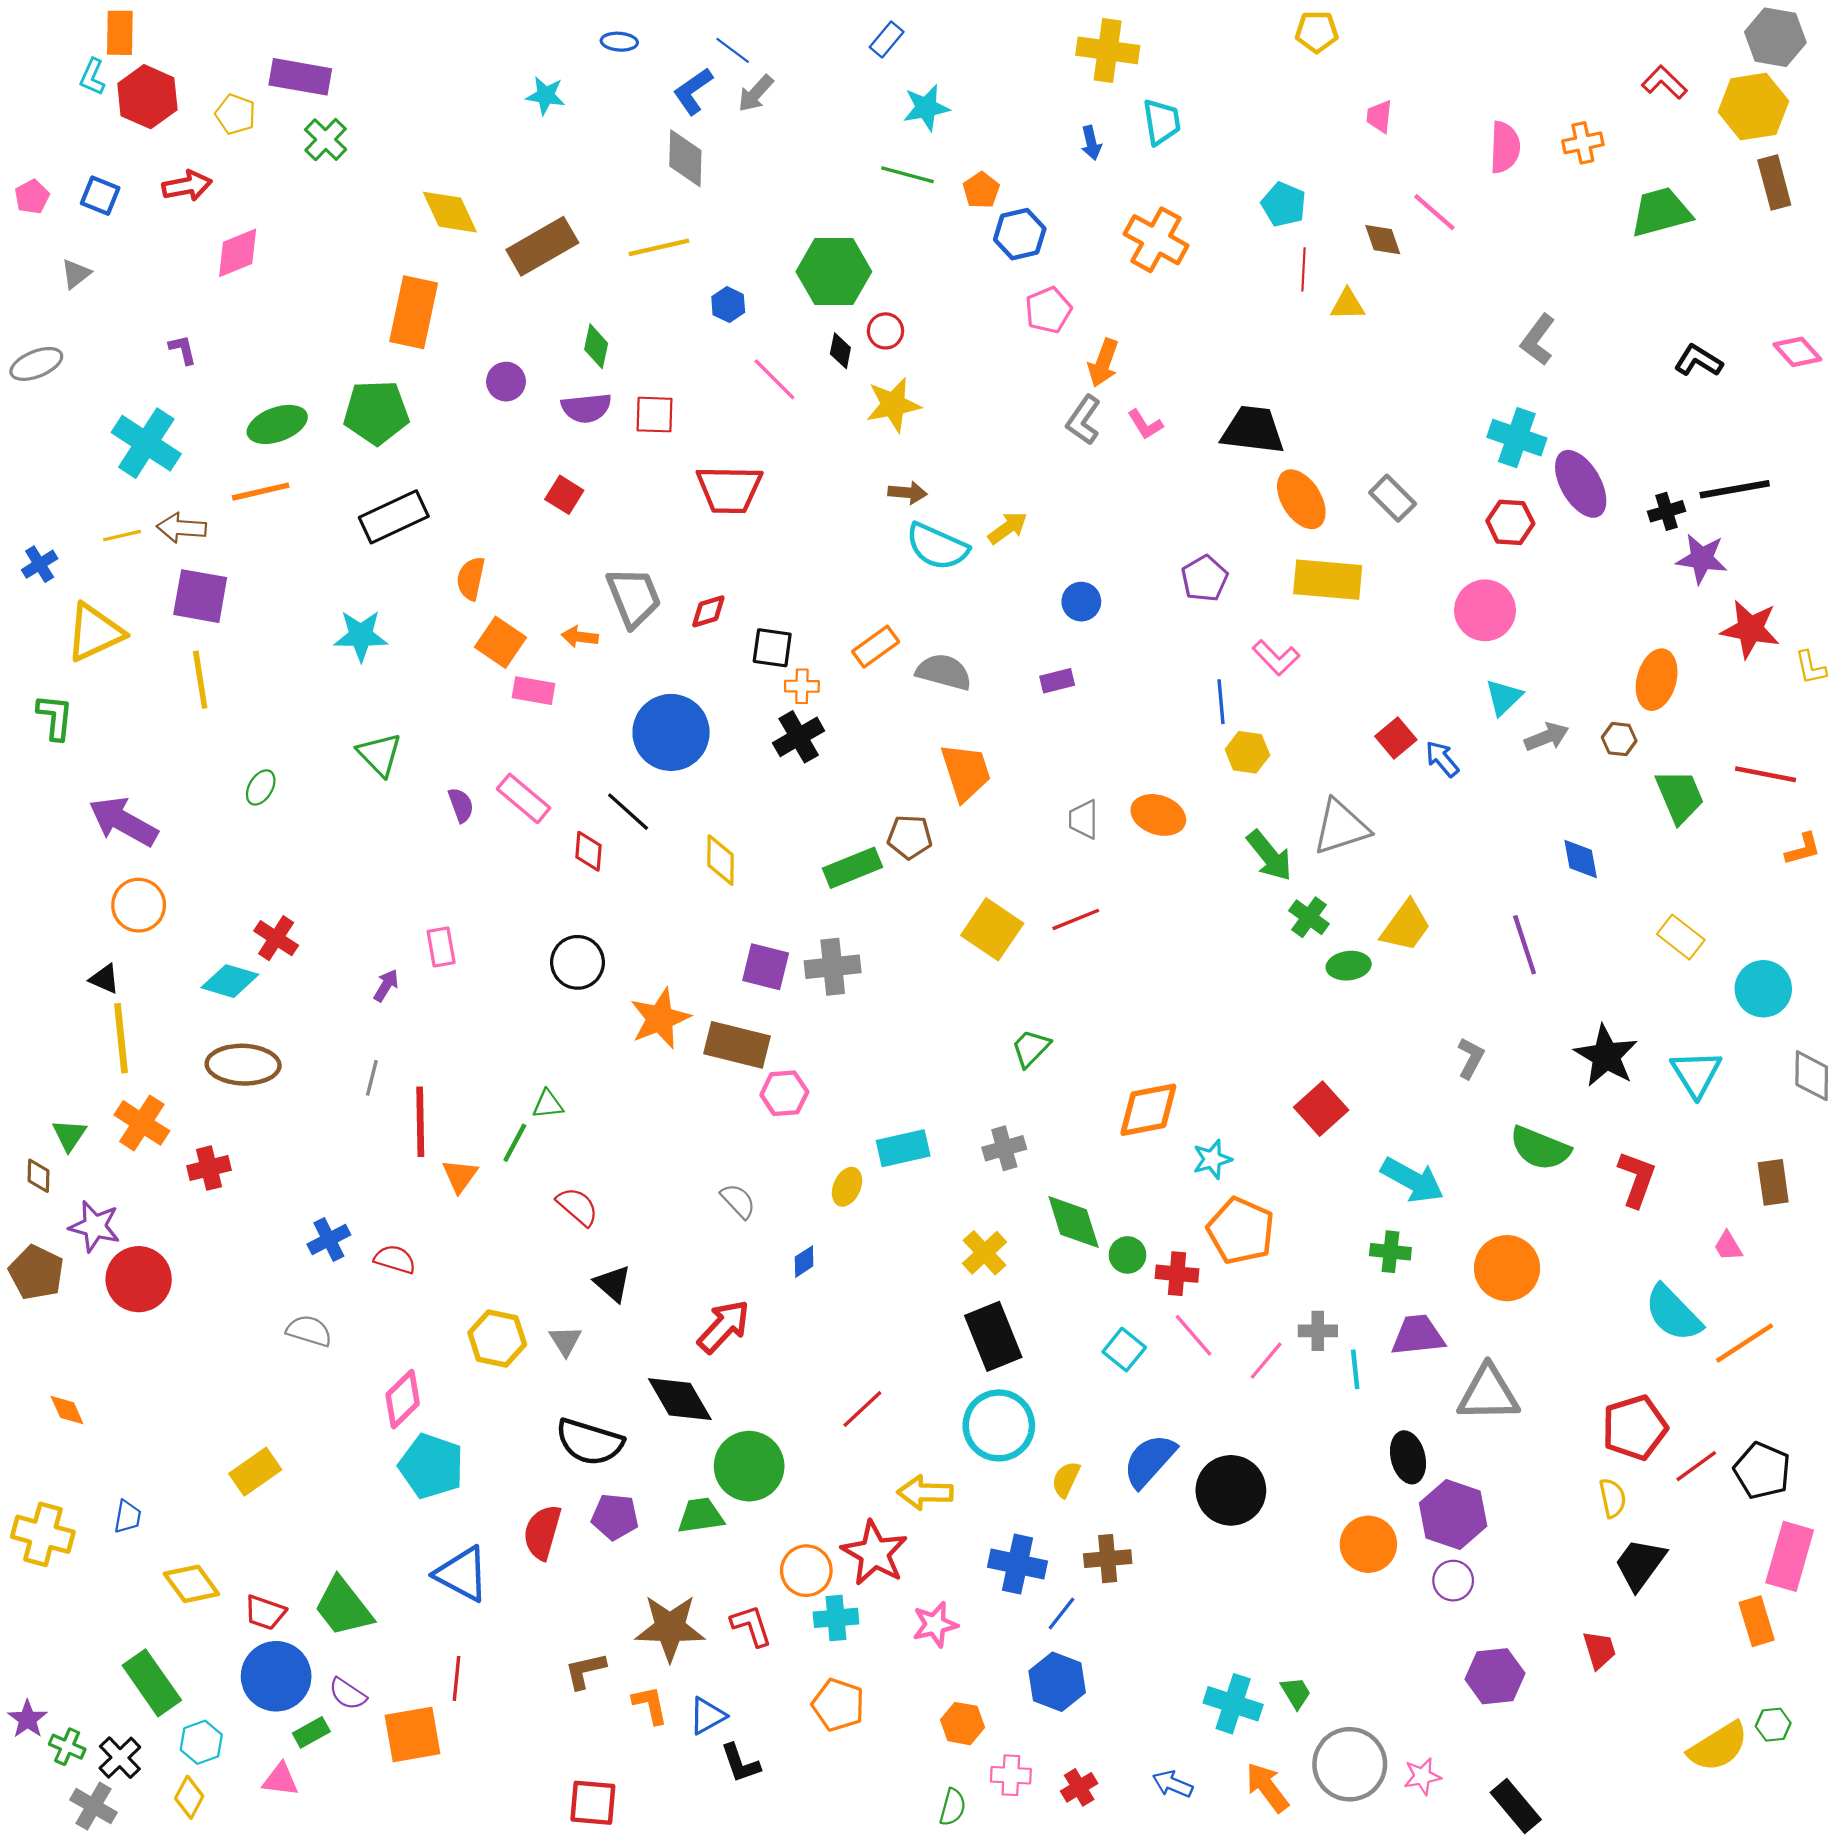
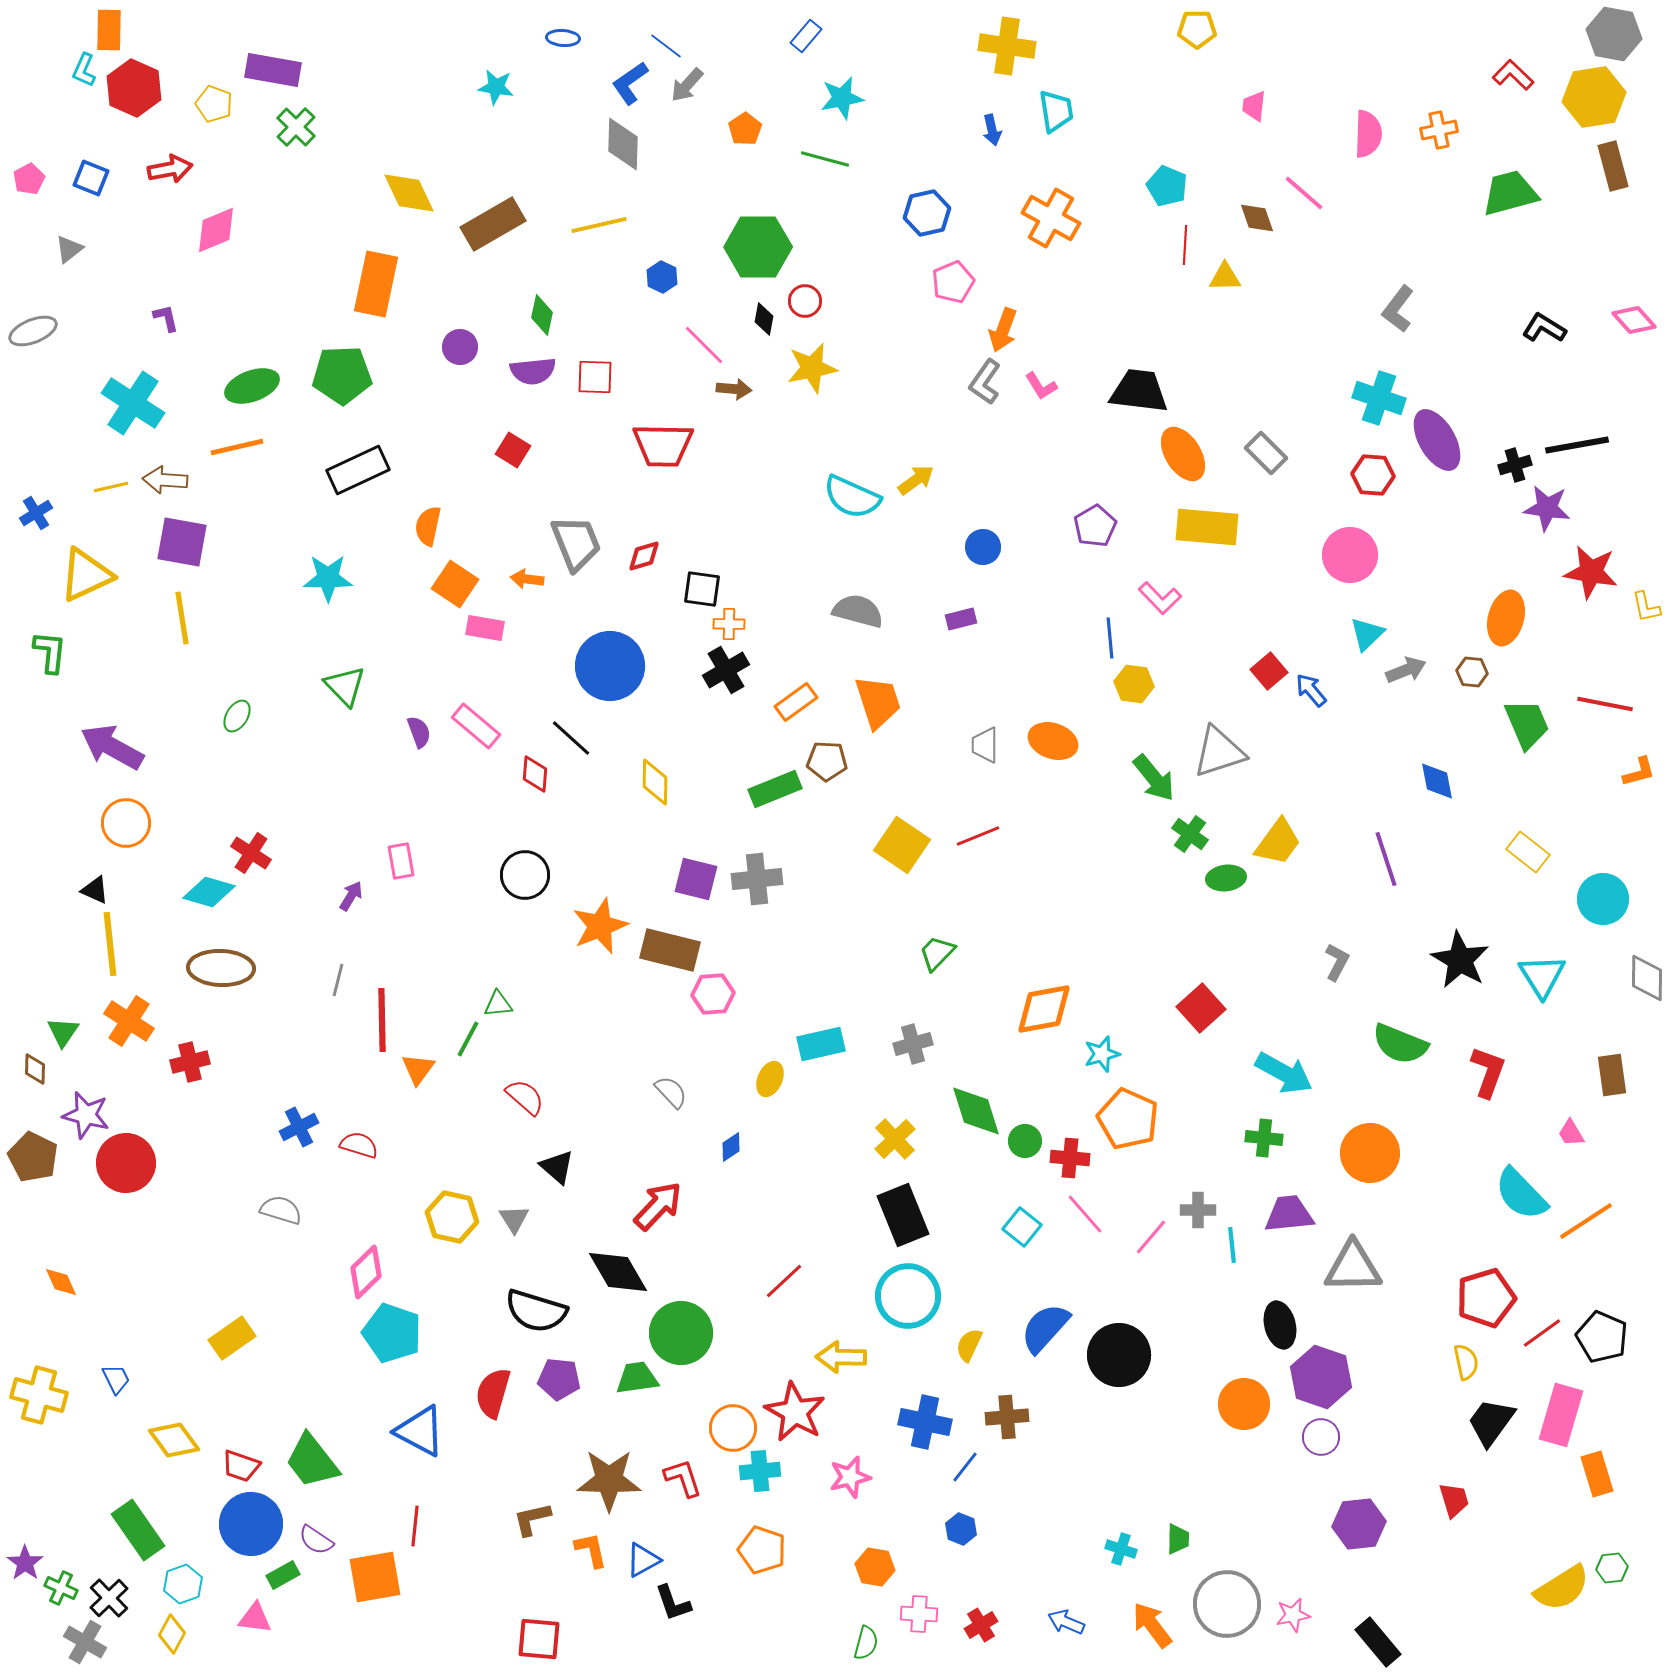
orange pentagon: (981, 190) -> (745, 129), moved
brown arrow: (908, 493) -> (734, 389), moved
orange rectangle: (876, 647) -> (796, 702), moved
blue trapezoid: (128, 1517) -> (116, 1379), turned -36
pink rectangle: (1790, 1556) -> (1561, 1415), moved
blue hexagon: (1057, 1682) -> (961, 1529), size x0.6
green trapezoid: (1296, 1693) -> (1178, 1539), turned 32
cyan cross: (1233, 1704) -> (1121, 1549), size x0.6

